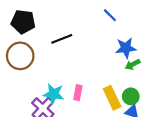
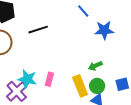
blue star: (126, 48) -> (104, 30), moved
green arrow: (133, 64) -> (95, 66), moved

